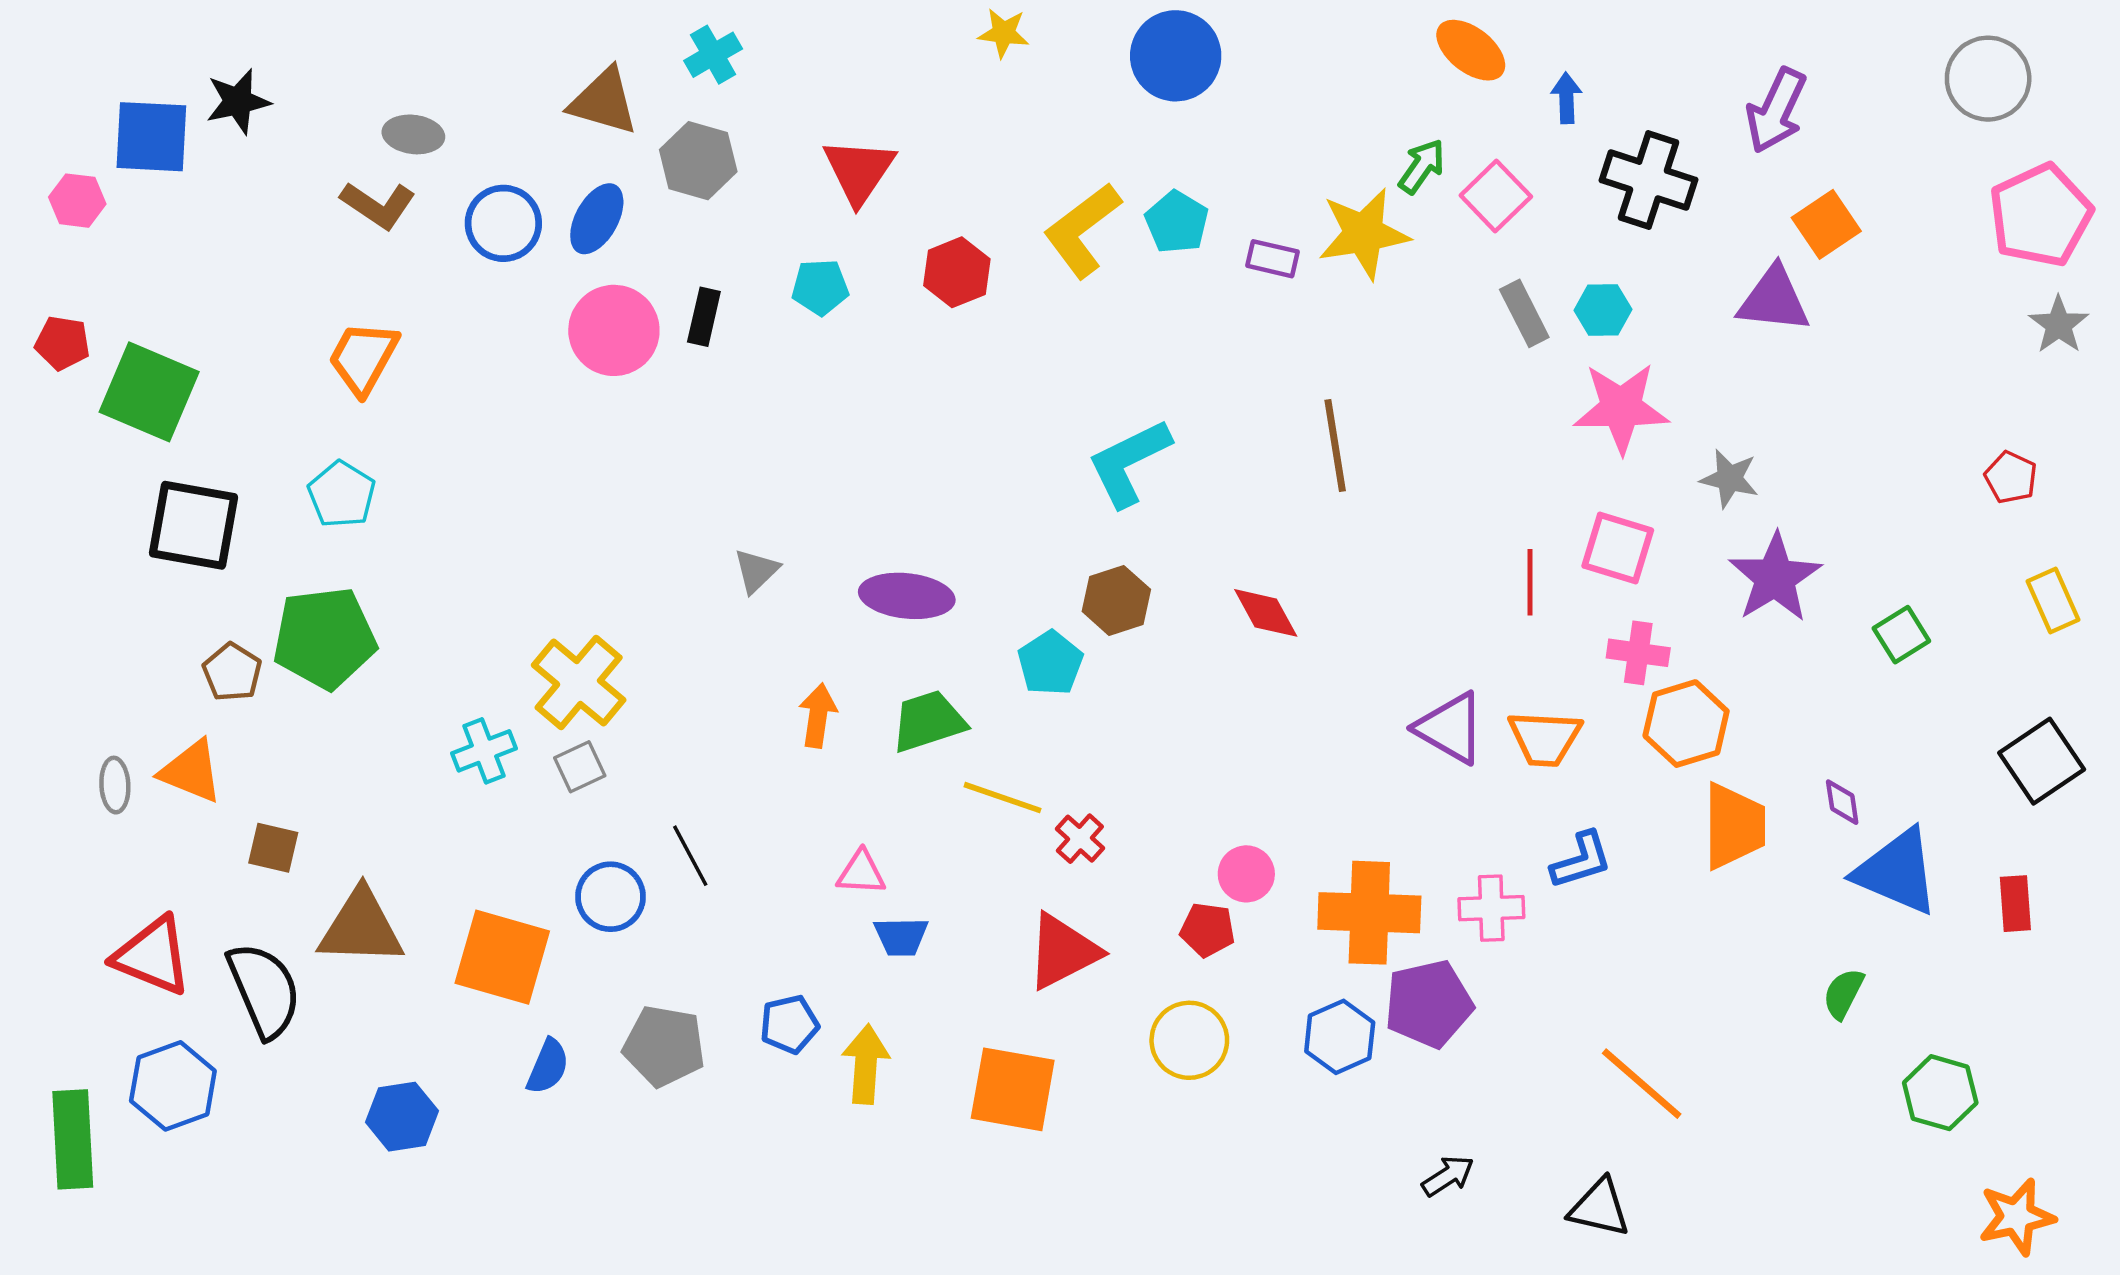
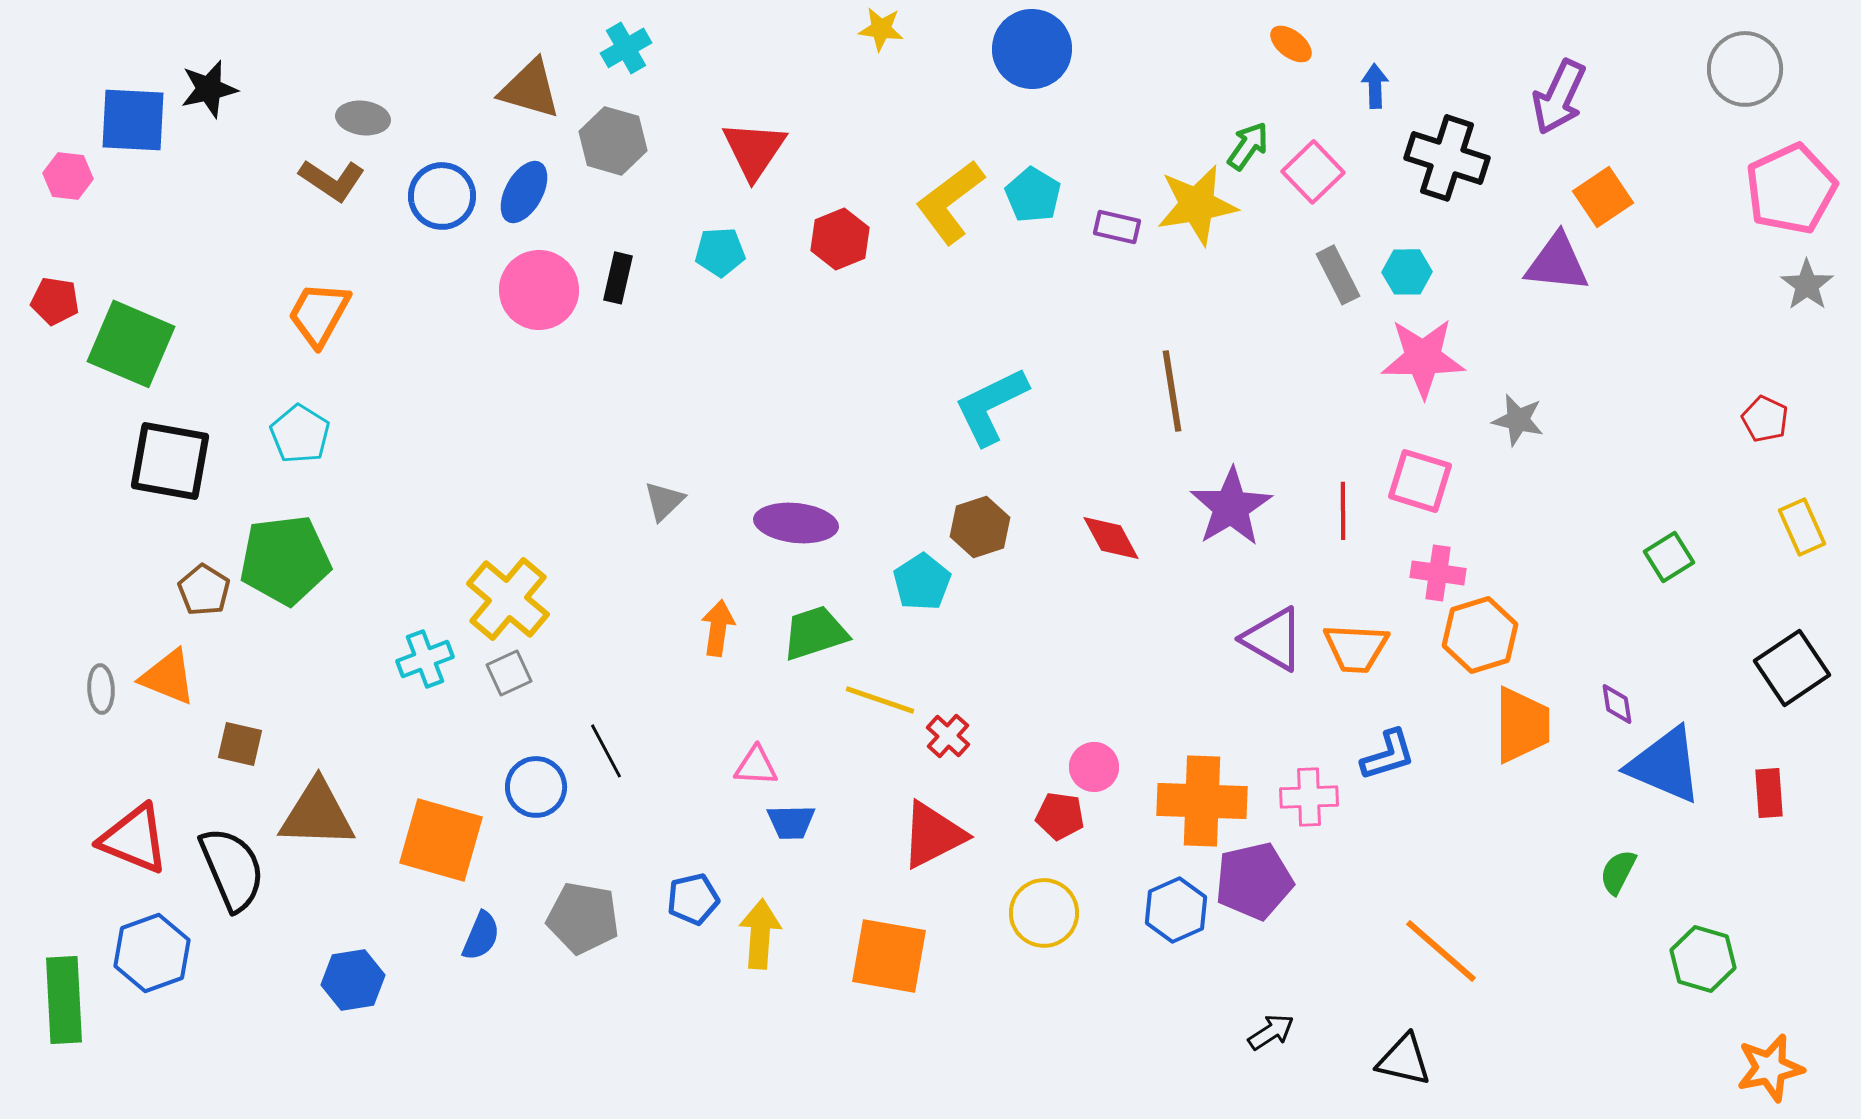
orange ellipse: (1471, 50) -> (1291, 44), size x0.7
purple star: (1775, 578) -> (1231, 507), moved

